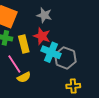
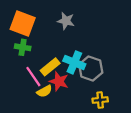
red star: (42, 36) -> (59, 81), moved
yellow rectangle: (24, 44) -> (50, 67), moved, turned 66

